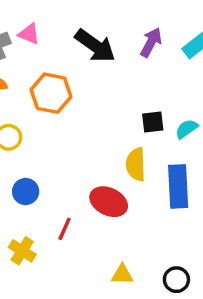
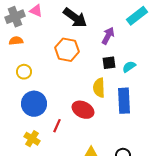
purple arrow: (151, 42) -> (108, 36), moved
orange hexagon: (51, 93) -> (67, 50), moved
blue circle: (26, 191) -> (34, 104), size x1.6

